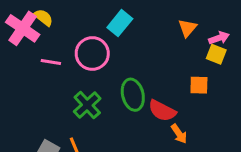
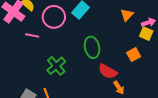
pink circle: (92, 53) -> (54, 17), moved
orange square: (199, 85) -> (134, 55), turned -32
green ellipse: (133, 95) -> (92, 47), moved

